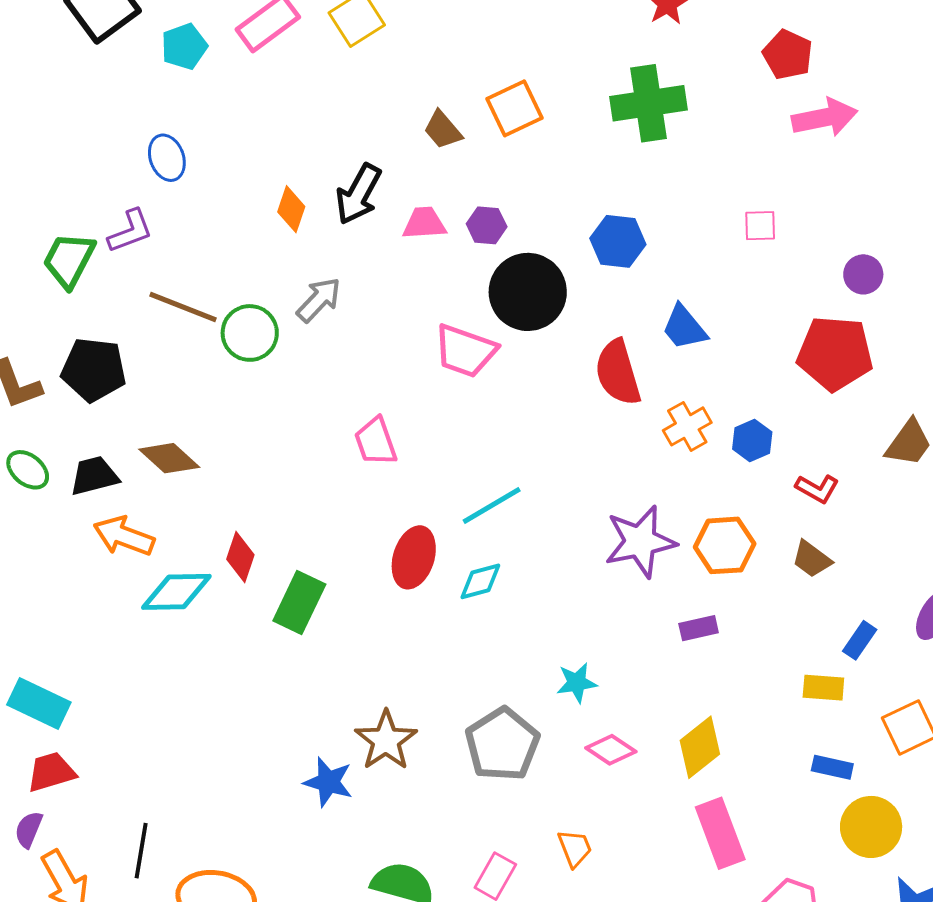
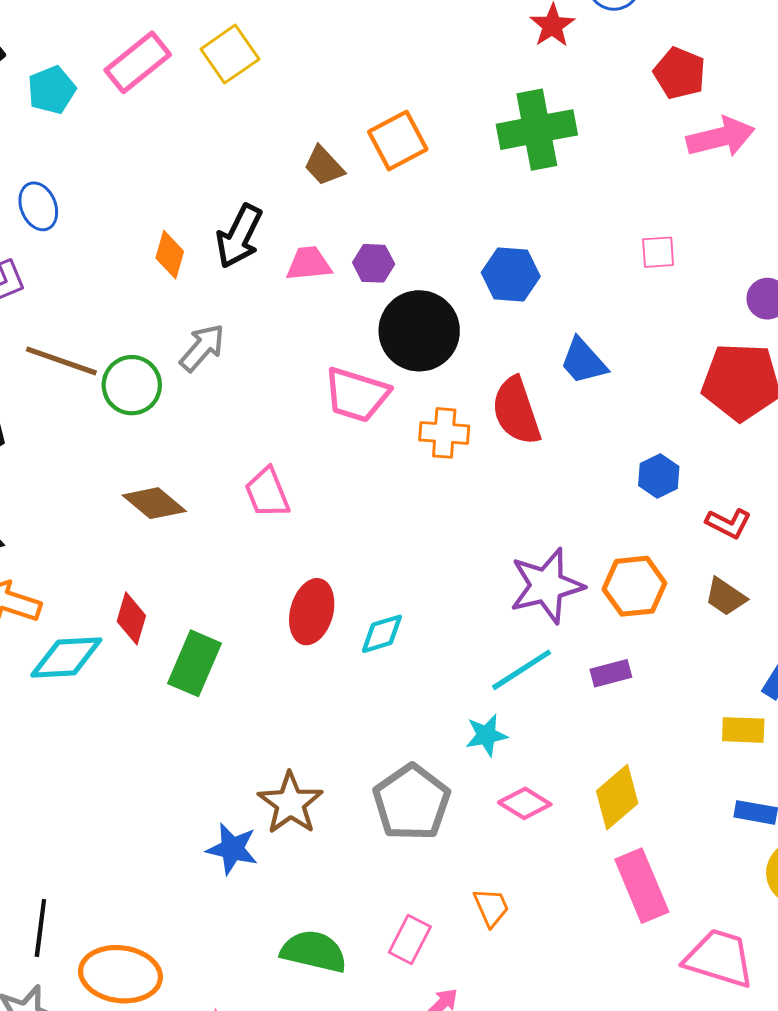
orange cross: (687, 426) -> (444, 433), moved, turned 36
brown diamond: (169, 458) -> (154, 503), moved
cyan line: (492, 506) -> (522, 670), moved

